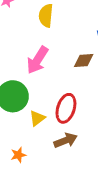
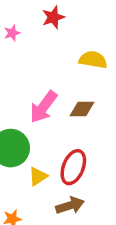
yellow semicircle: (46, 16) -> (93, 60), moved, turned 90
brown diamond: (84, 61) -> (82, 109), moved

